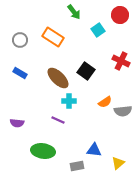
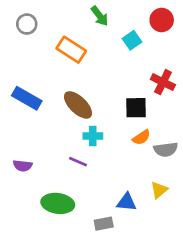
gray circle: (20, 40) -> (27, 24), moved
black square: (86, 71) -> (136, 108), moved, turned -36
blue rectangle: (20, 73) -> (27, 98), size x1.5
yellow triangle: (118, 163) -> (159, 190), moved

